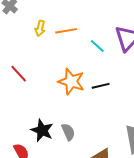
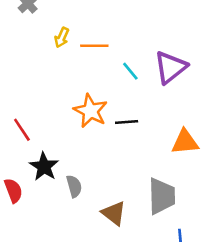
red line: (19, 74) -> (22, 130), moved
gray semicircle: (68, 132) -> (74, 186), moved

